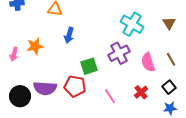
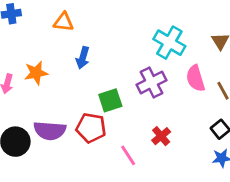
pink semicircle: (148, 62) -> (195, 78), moved
red cross: (141, 92) -> (161, 136), moved
pink line: (110, 96) -> (128, 155), moved

